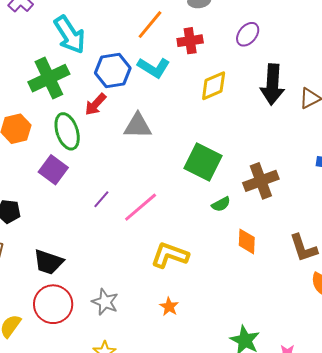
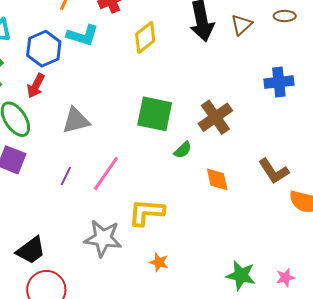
gray triangle: (138, 126) -> (76, 121), moved
black trapezoid: (48, 262) -> (31, 250), turned -40
gray star: (105, 302) -> (103, 238), moved, size x1.4

